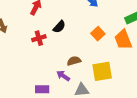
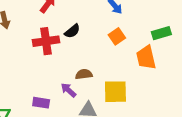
orange square: (98, 34) -> (117, 36), moved
red cross: (39, 38) -> (46, 41), size x1.5

